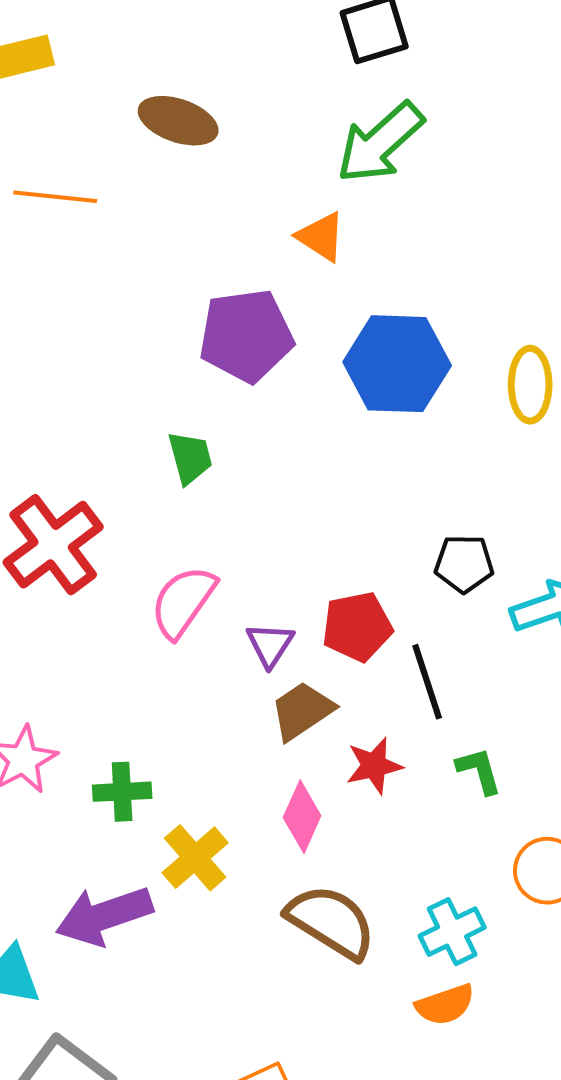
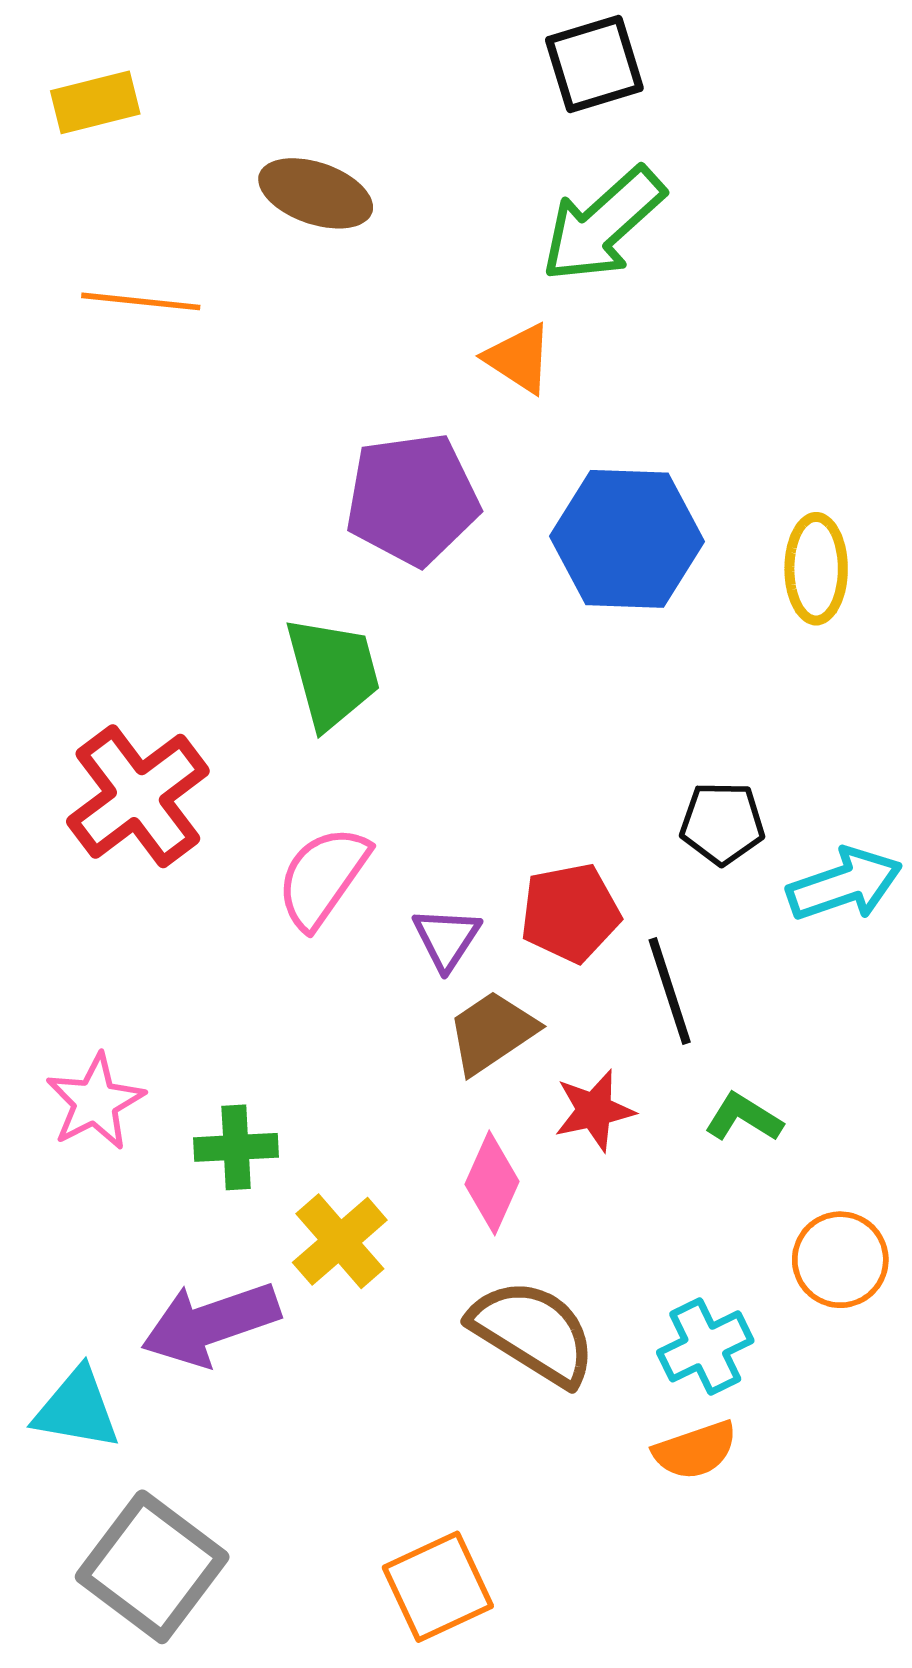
green trapezoid: (190, 458) -> (333, 673), size x1.5
green L-shape: (479, 771) -> (744, 1118), turned -42

